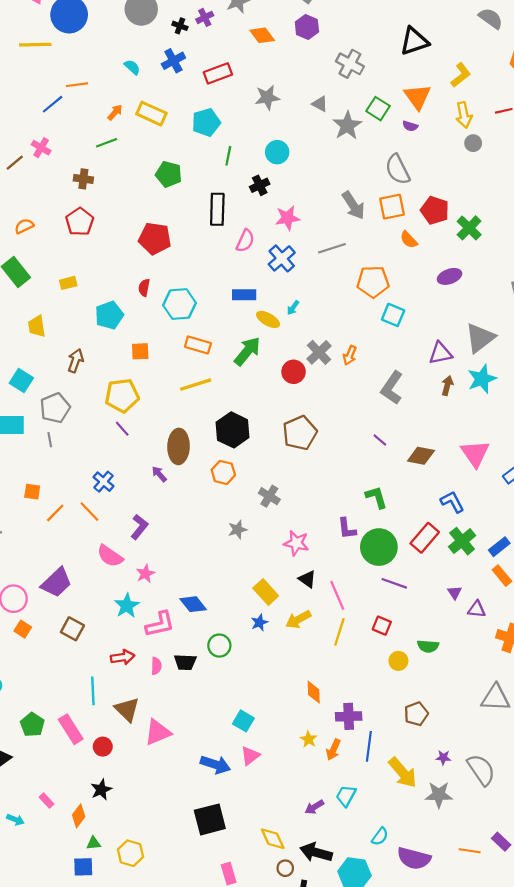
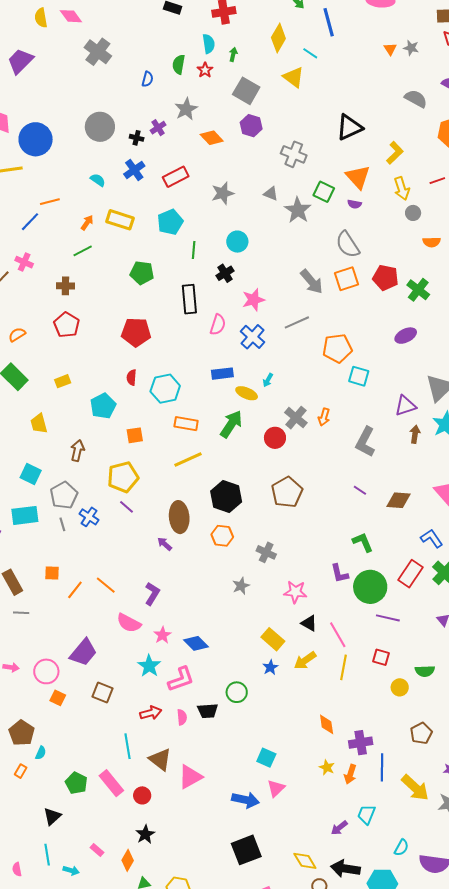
orange semicircle: (409, 240) -> (432, 242), moved, turned -42
blue cross: (103, 482) -> (89, 517), moved
blue diamond: (193, 604) -> (196, 643), moved

